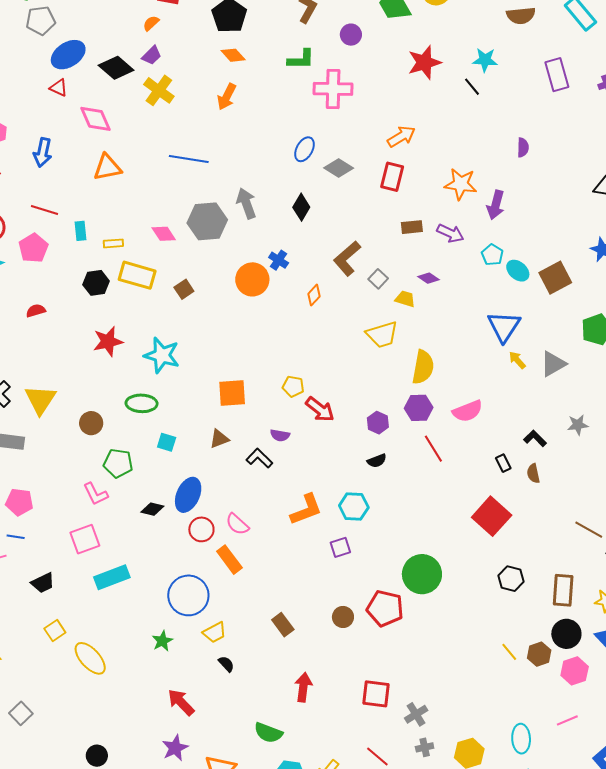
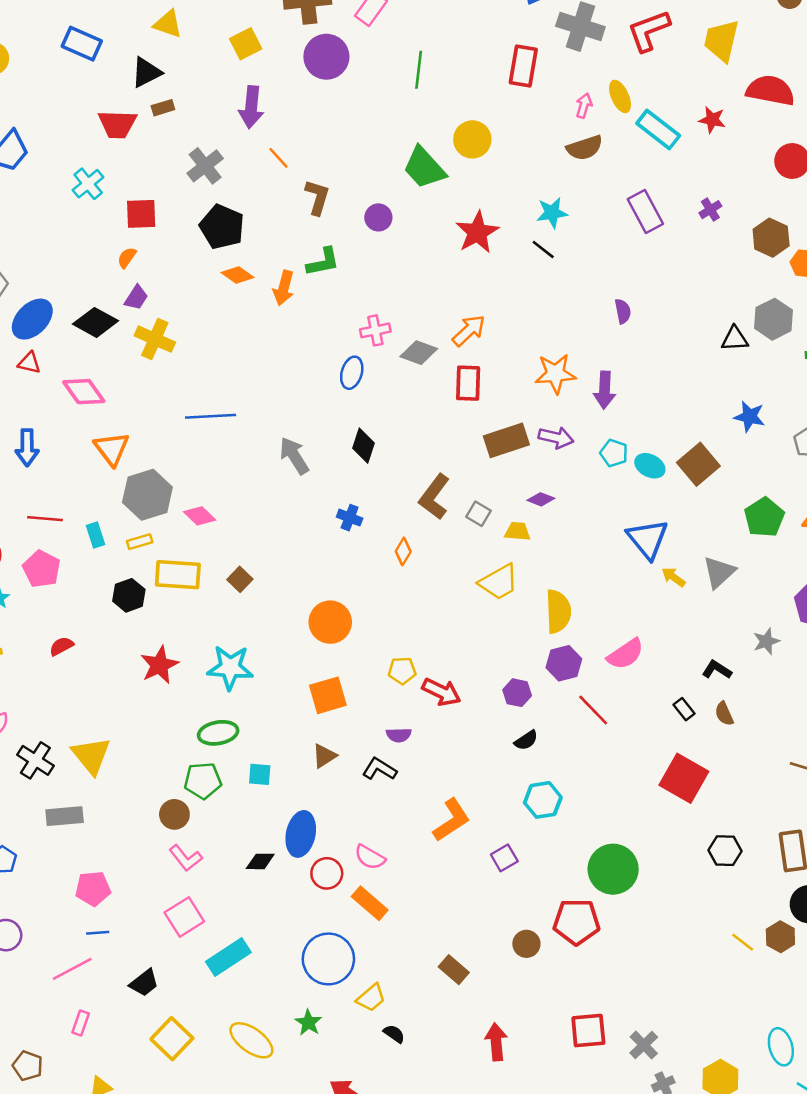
pink cross: (333, 89) -> (375, 330), moved, size x0.6
orange arrow: (227, 97) -> (284, 288), moved
orange triangle: (107, 167) -> (112, 449), turned -44
gray diamond: (339, 168) -> (419, 353), moved
gray hexagon: (207, 221) -> (147, 495), moved
brown rectangle: (412, 227) -> (506, 440), size x1.6
orange circle: (252, 279) -> (330, 622), moved
brown circle: (91, 423) -> (174, 814), moved
green pentagon: (118, 463) -> (203, 781), moved
cyan hexagon: (354, 507) -> (543, 800), moved
yellow square: (55, 630) -> (172, 1039), size x1.5
yellow ellipse: (90, 658) -> (251, 1040), moved

